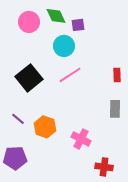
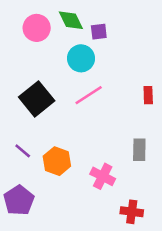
gray rectangle: (115, 109) -> (139, 150), moved
purple pentagon: (15, 158) -> (19, 200), turned -30

